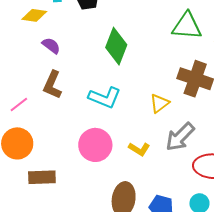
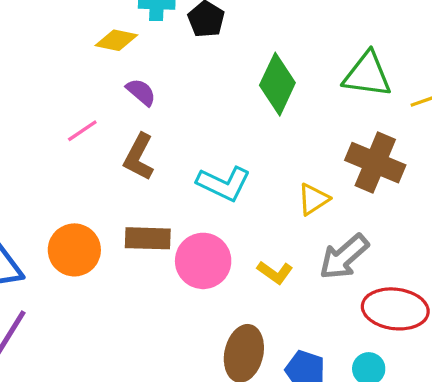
green diamond: (116, 46) -> (277, 84), moved
pink line: (19, 105) -> (82, 131), moved
brown rectangle: (42, 177) -> (148, 238), moved

